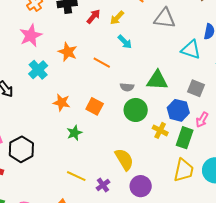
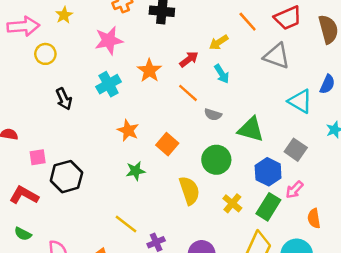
red arrow: (93, 16) -> (189, 59), moved
gray semicircle: (127, 87) -> (213, 115), moved
yellow cross: (160, 130) -> (232, 203), moved
yellow semicircle: (124, 159) -> (189, 191), moved

